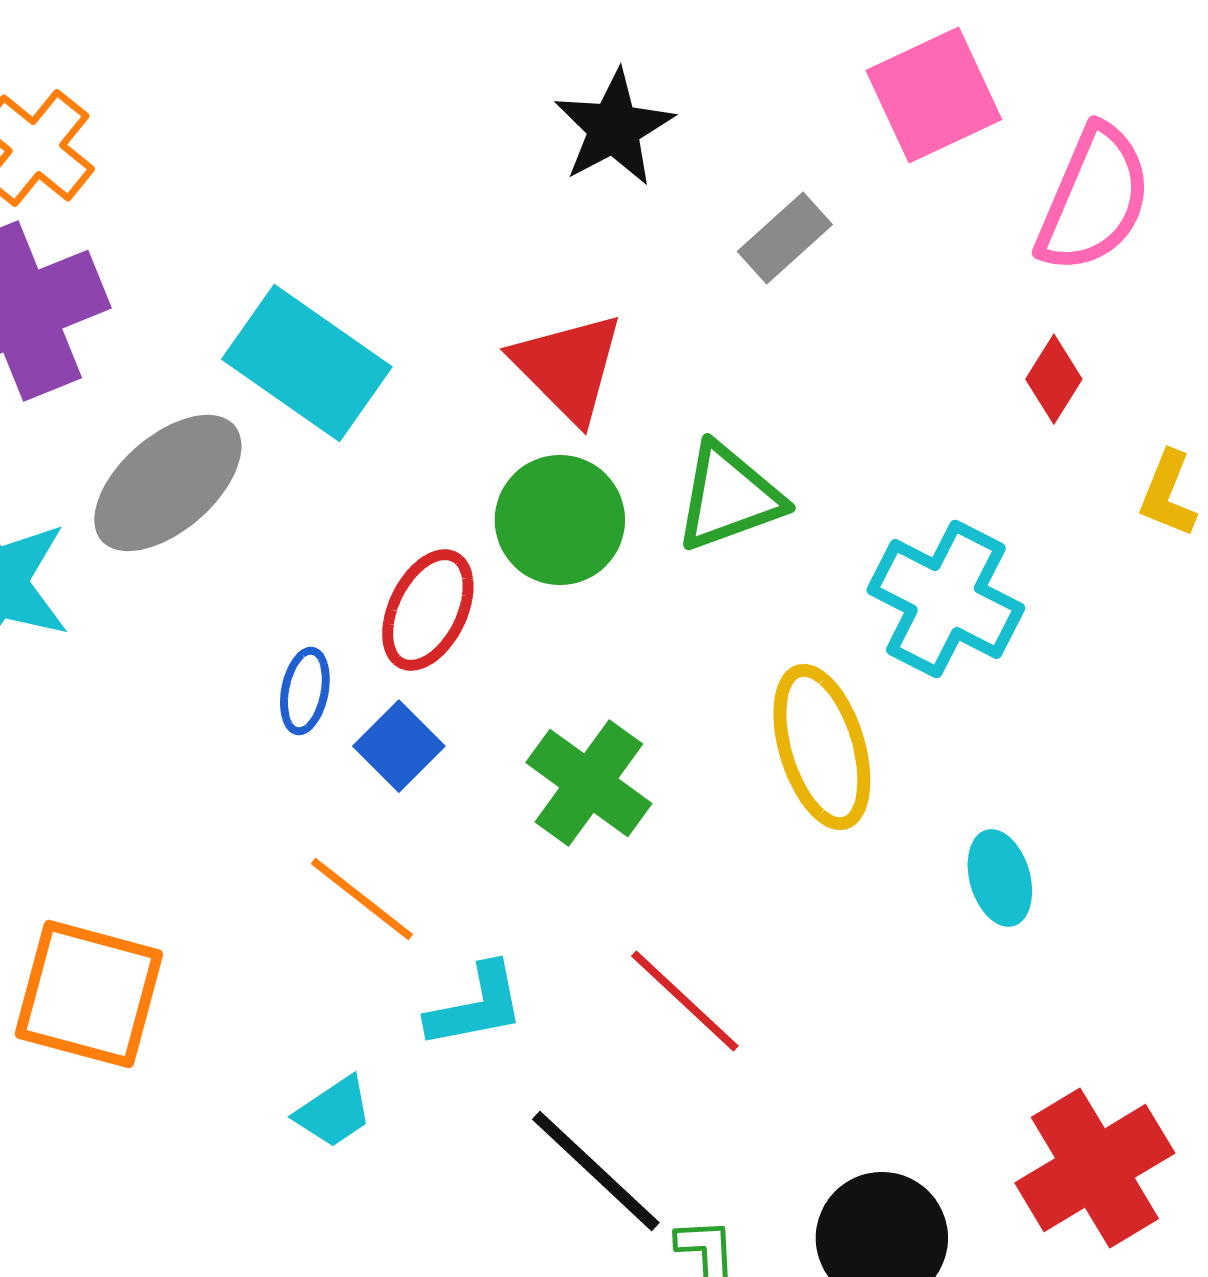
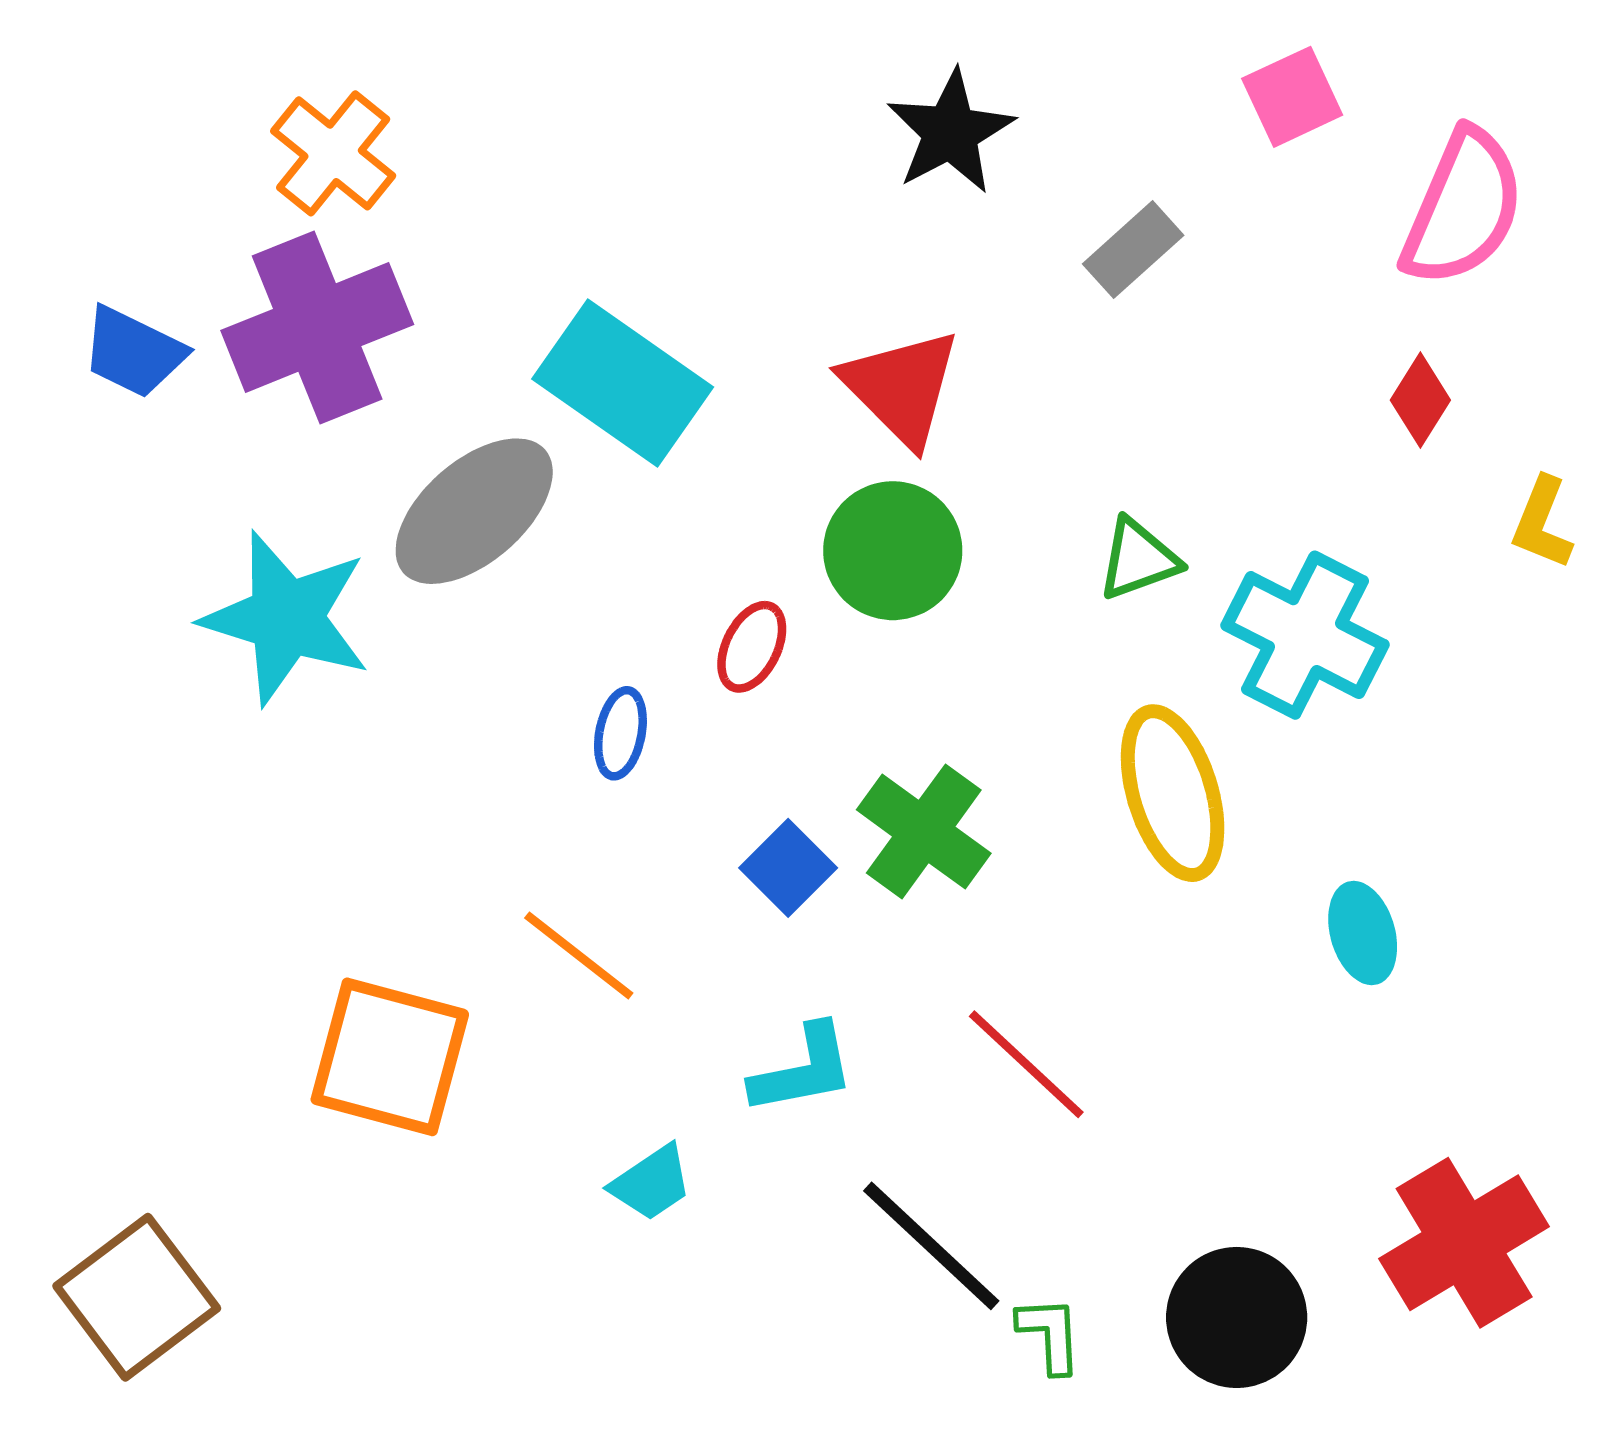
pink square: (934, 95) -> (1292, 97), size x0.7
green triangle: (729, 497) -> (1138, 559), moved, size x0.7
red ellipse: (428, 610) -> (752, 647), size x0.7
blue square: (399, 746) -> (788, 868), moved
orange line: (362, 899) -> (579, 955), moved

